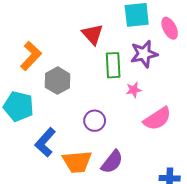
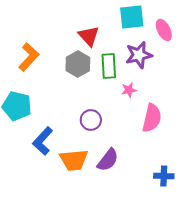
gray hexagon: (58, 81) -> (78, 64), moved
pink semicircle: (157, 119) -> (152, 118), turned -44

